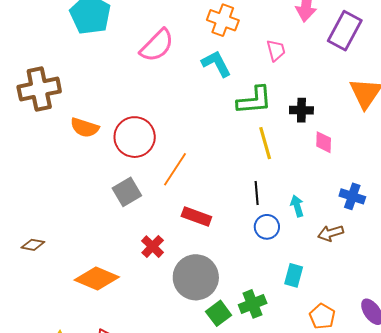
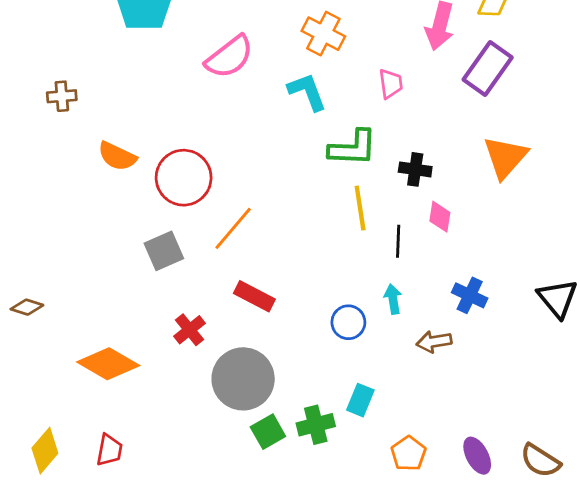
brown cross: (39, 89) -> (62, 96), size x0.5
black line: (257, 193) -> (398, 241), moved
cyan rectangle: (294, 275) -> (360, 400), moved

